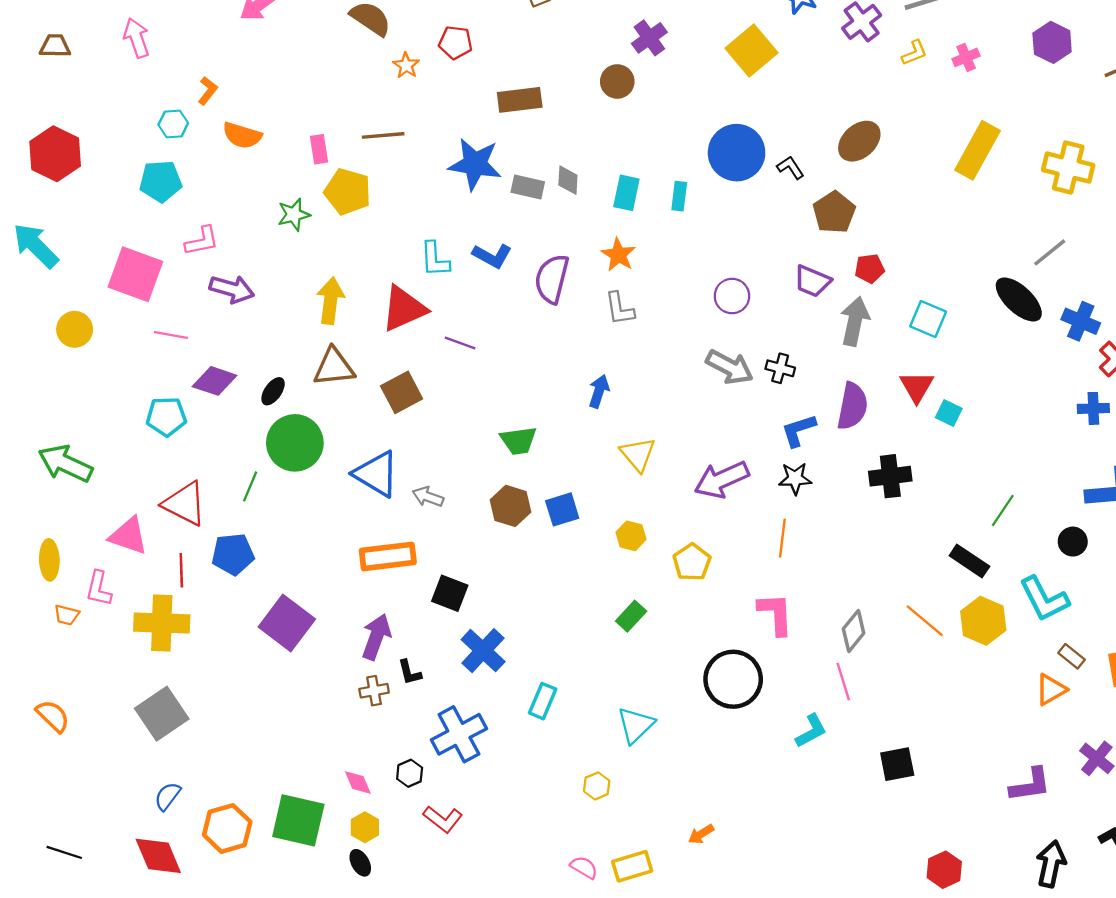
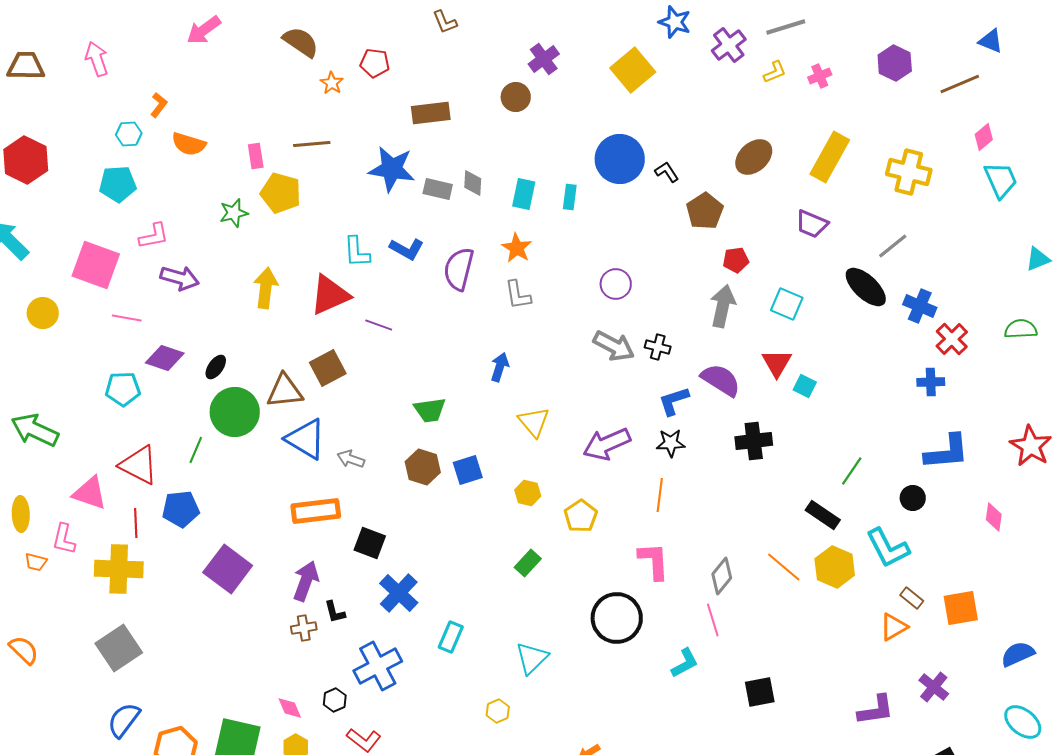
brown trapezoid: (55, 46) -> (26, 66), size x1.4
brown ellipse: (859, 141) -> (754, 157), moved
purple trapezoid: (812, 281) -> (812, 224), moved
brown triangle: (334, 367) -> (285, 391), moved
purple semicircle: (852, 406) -> (721, 380), turned -69
blue semicircle: (168, 796) -> (124, 720), size x1.4

